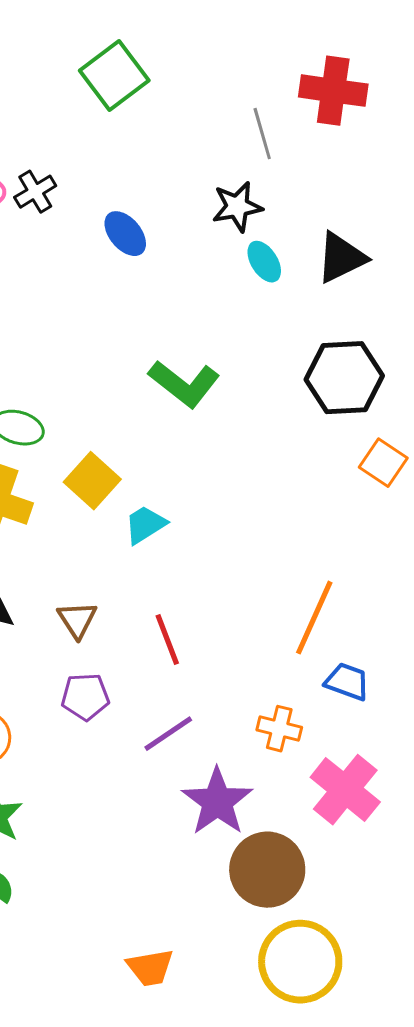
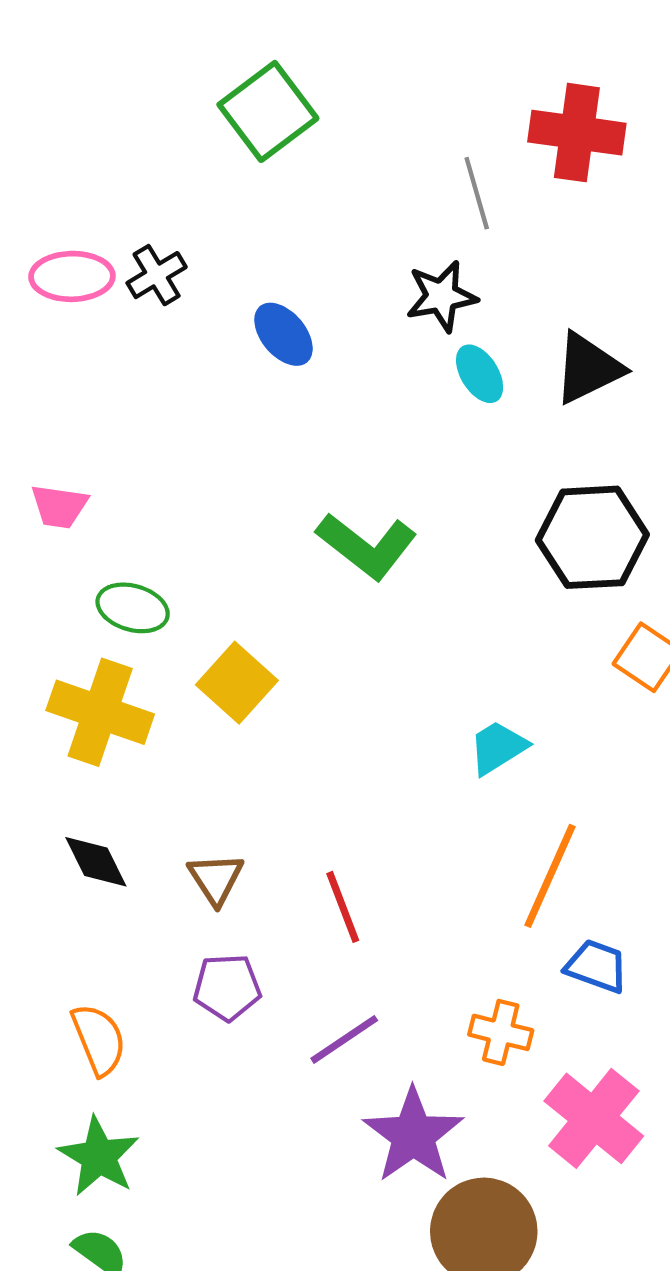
cyan trapezoid: (145, 525) -> (498, 748), moved

